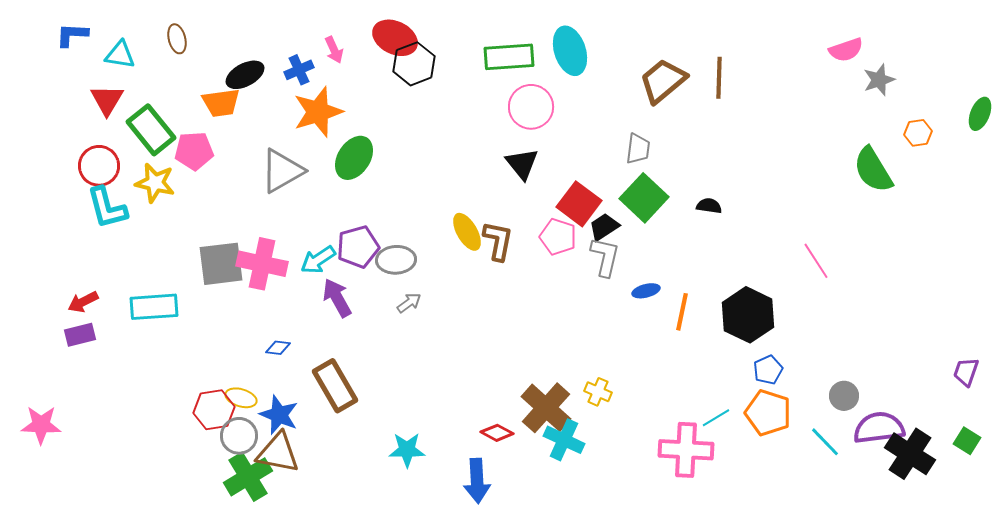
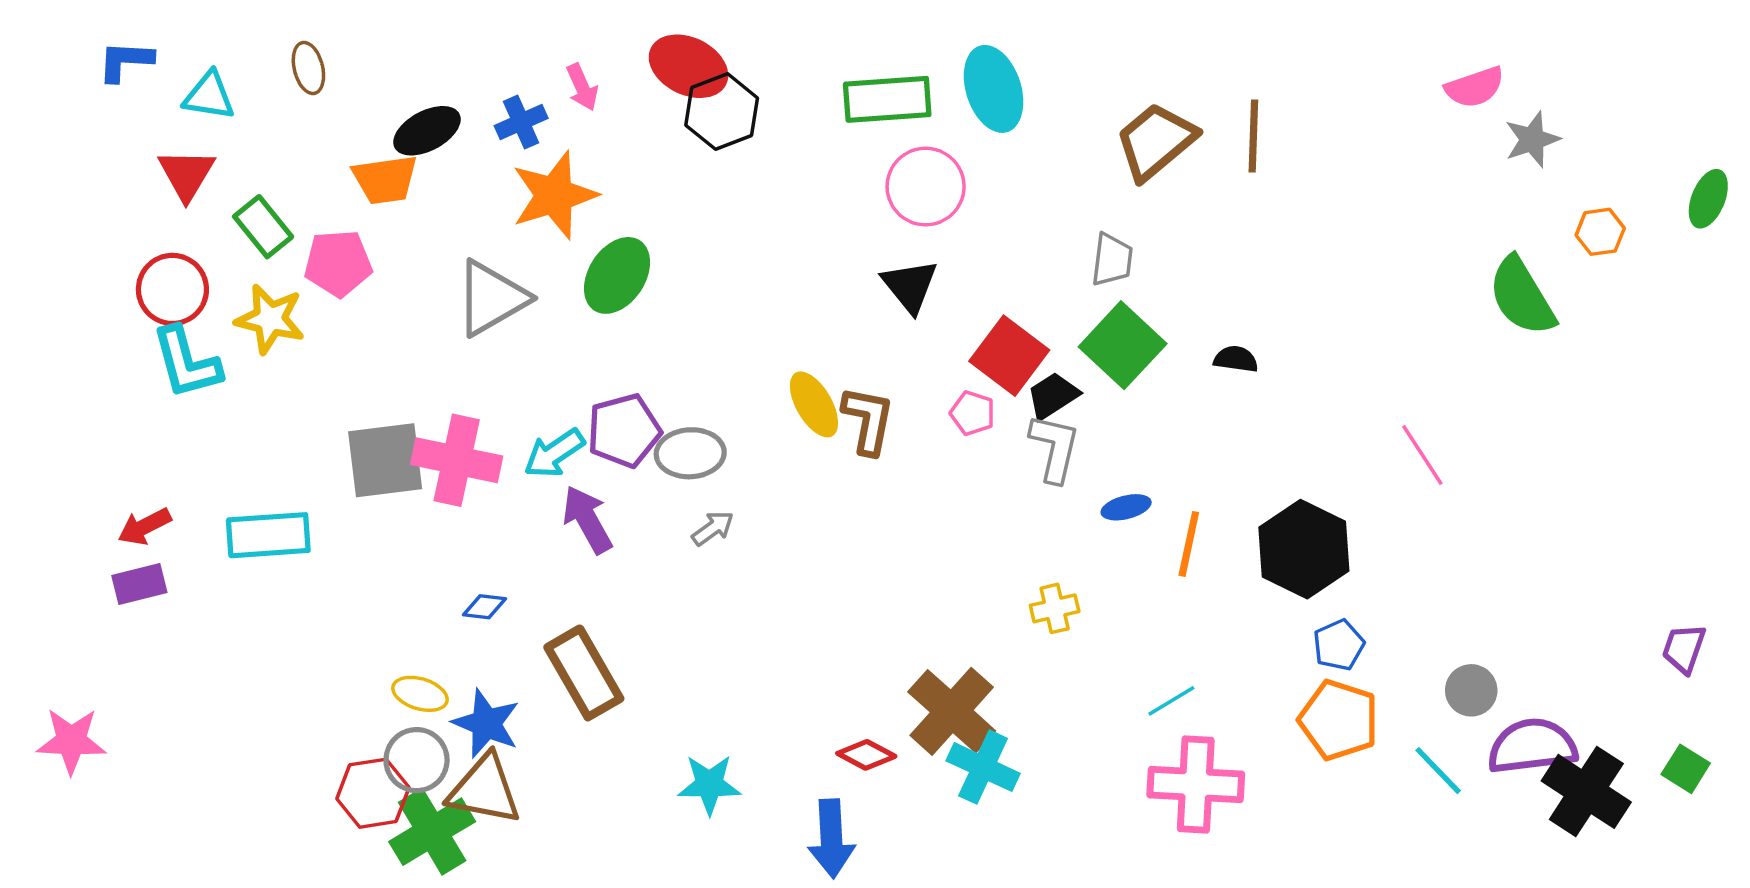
green rectangle: (151, 130) -> (263, 227), size x0.7
pink pentagon: (558, 237) -> (973, 413), size x0.7
yellow cross: (598, 392) -> (1055, 608), moved, turned -36
red hexagon: (214, 410) -> (373, 793), moved
cyan line: (716, 418) -> (1171, 701), moved

